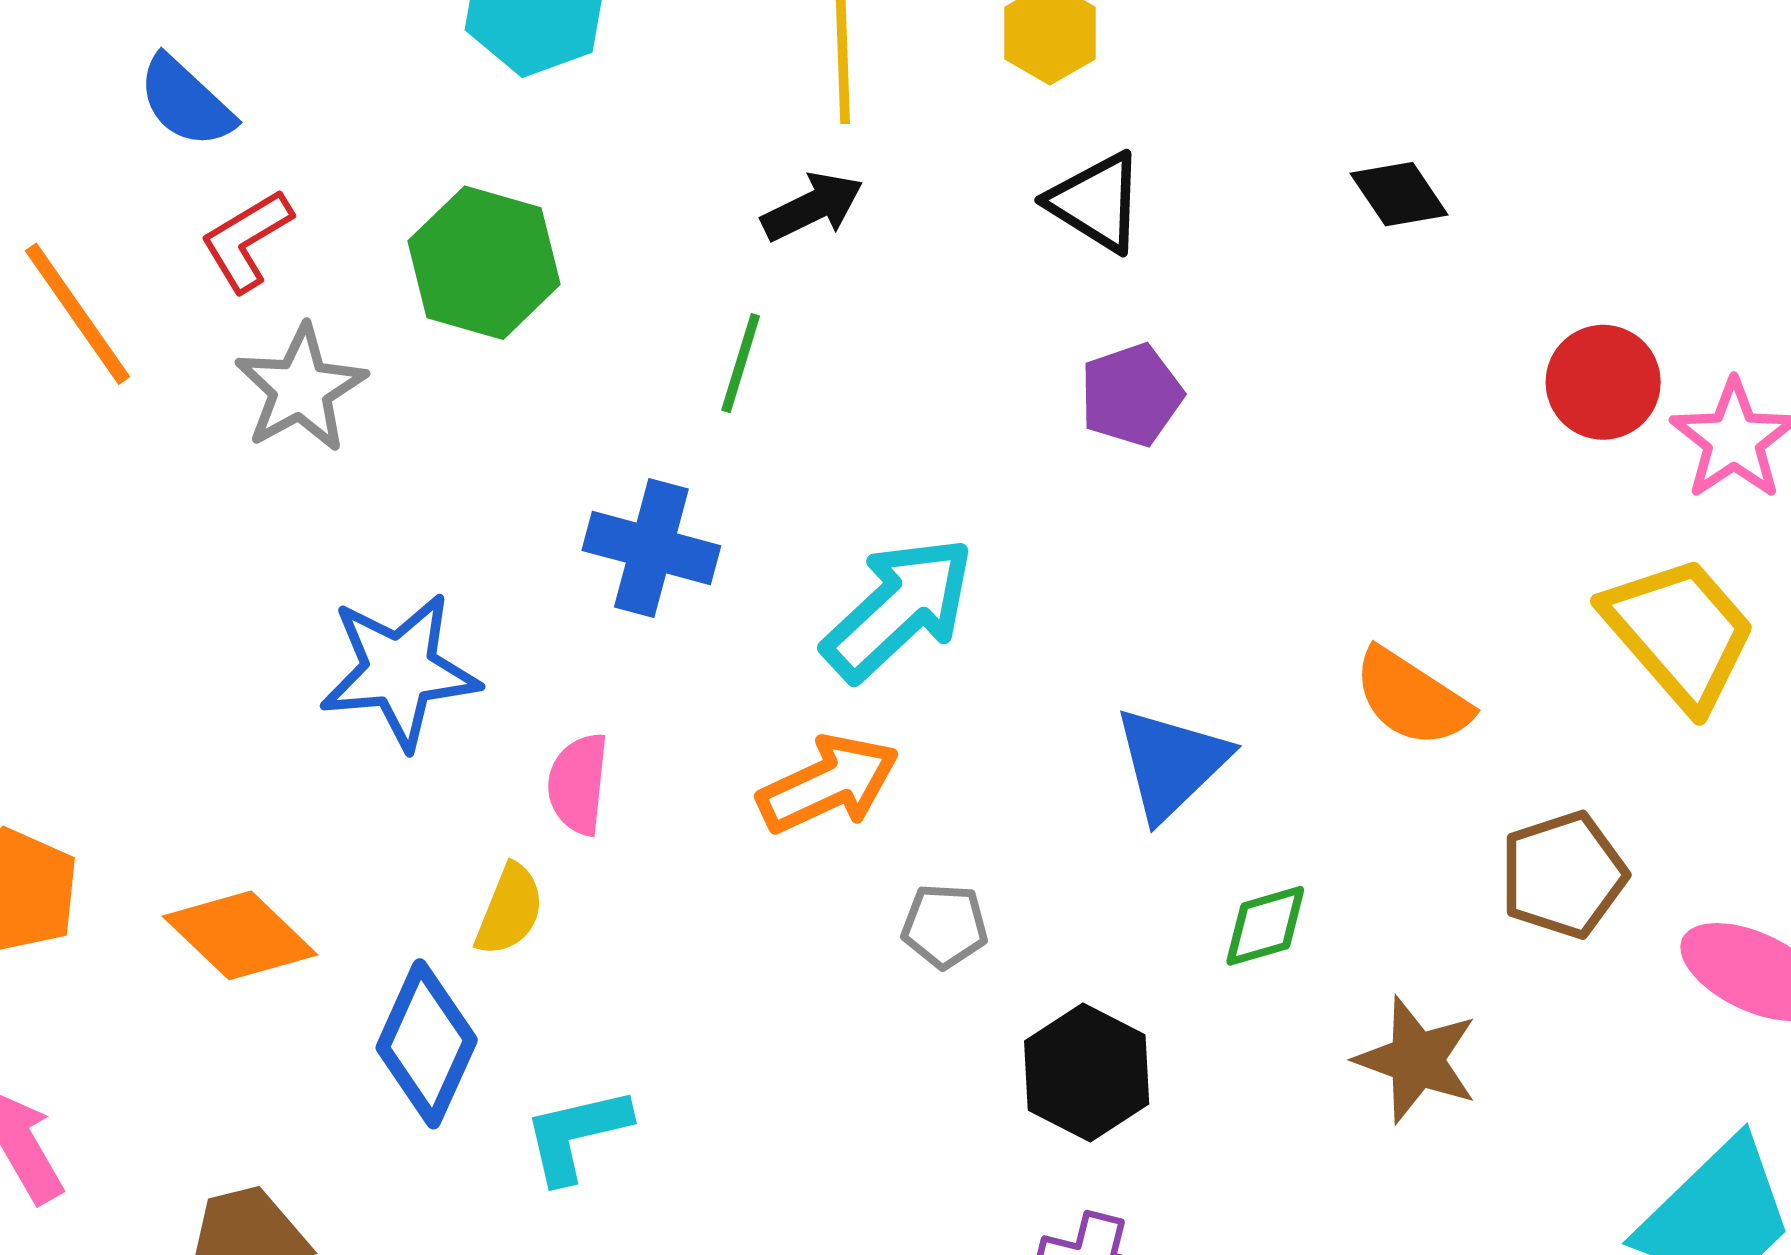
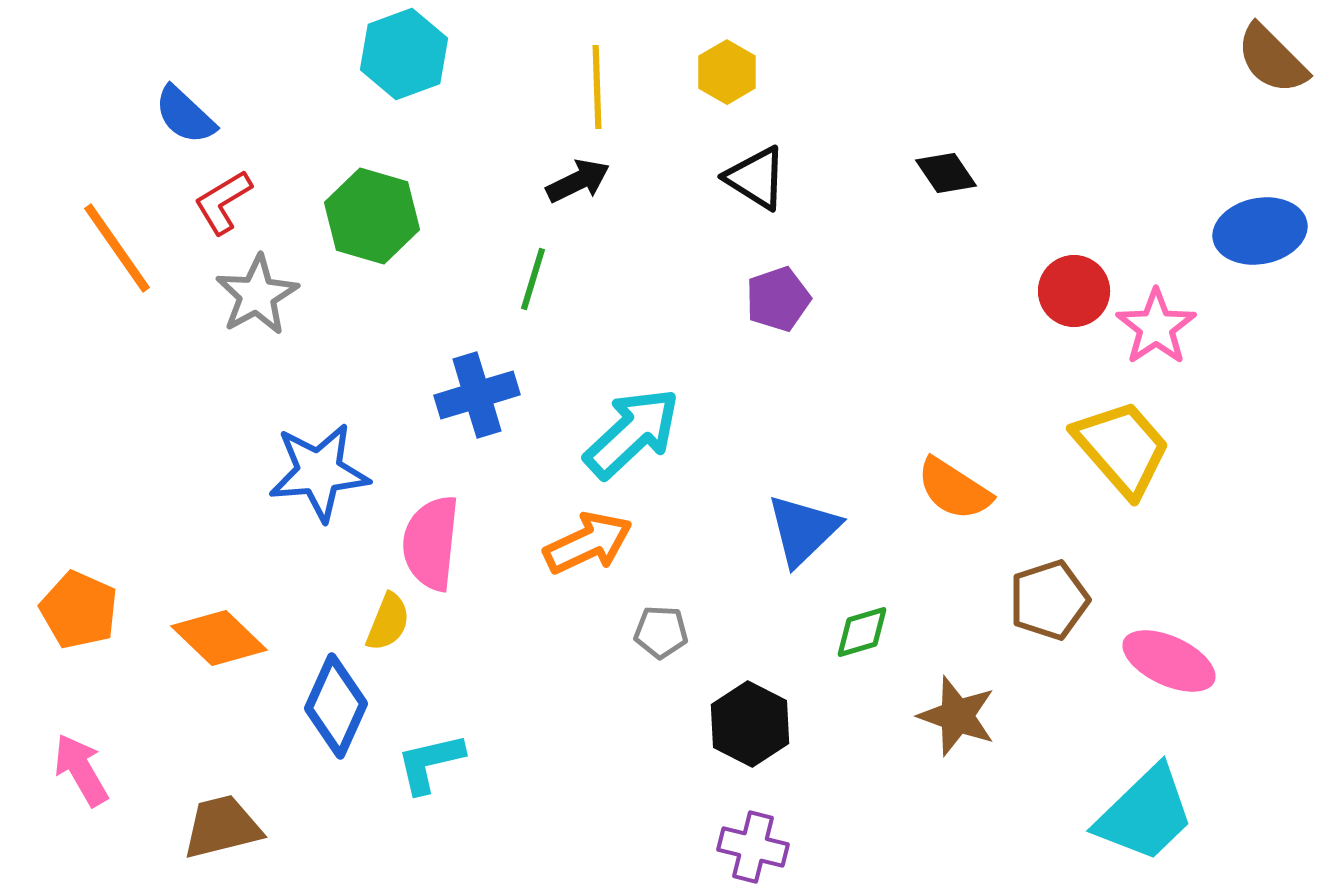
blue cross: (651, 548) -> (477, 395), turned -32
pink semicircle: (578, 784) -> (431, 543), size x1.5

